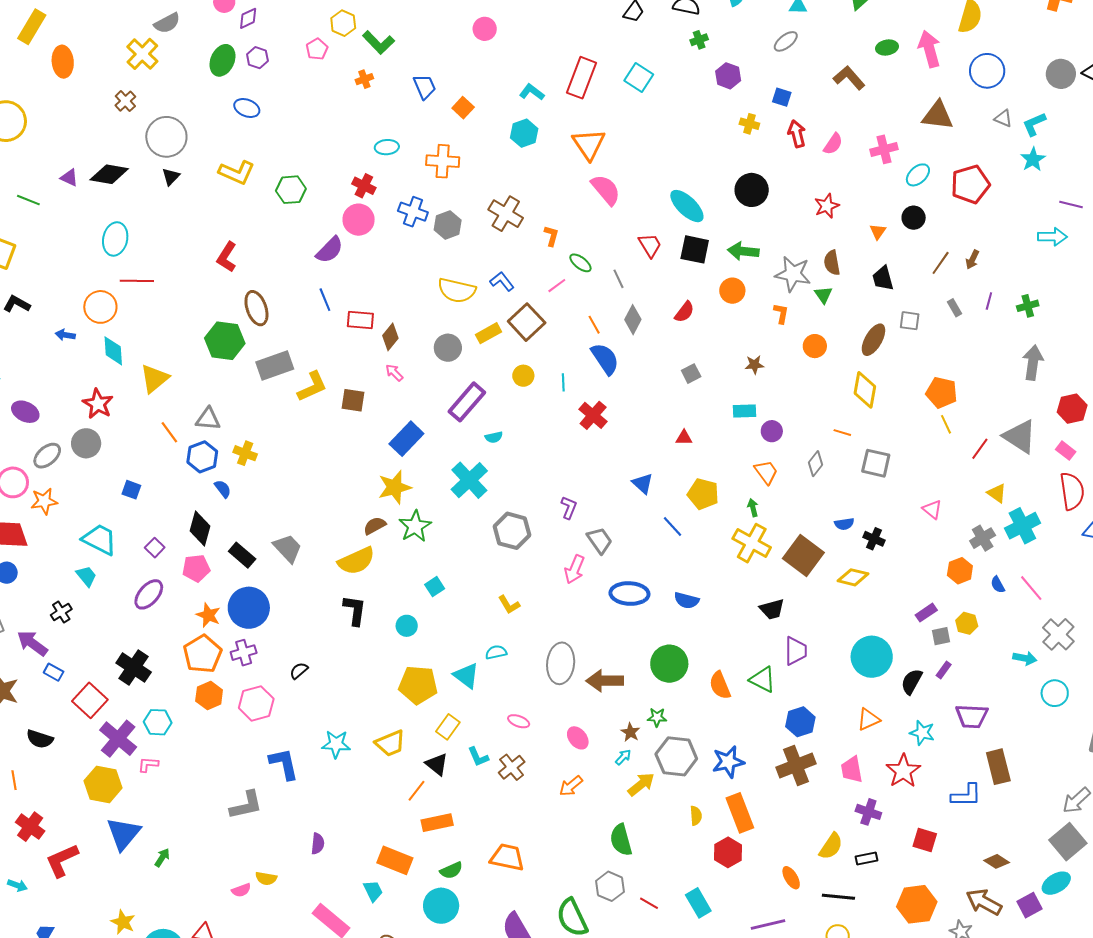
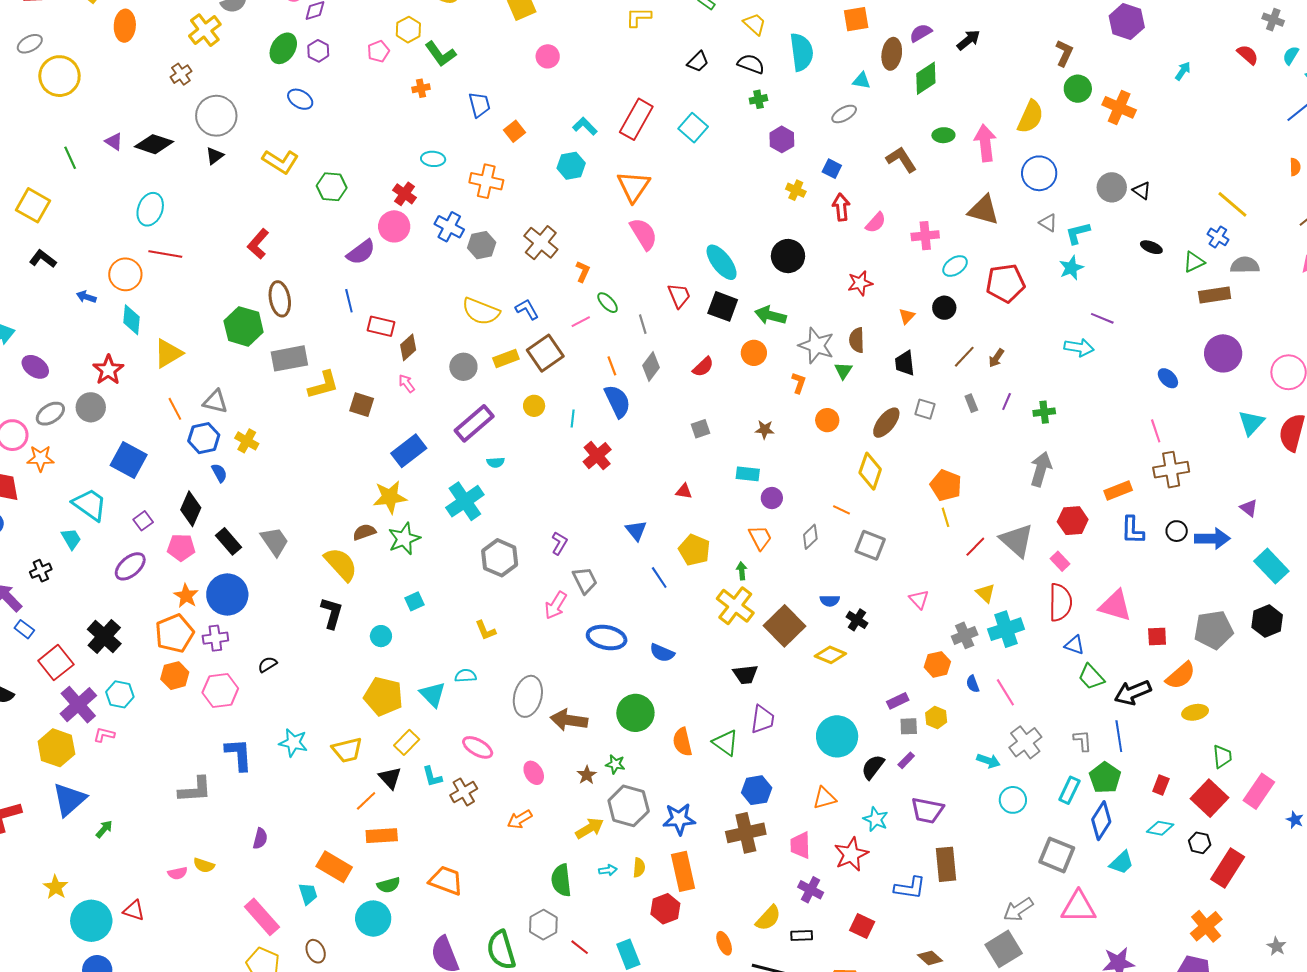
green line: (28, 200) -> (70, 158), turned 35
blue square: (131, 490) -> (129, 460), size x1.8
yellow semicircle: (356, 561) -> (341, 564), turned -117
pink ellipse: (519, 721) -> (478, 747), size x1.4
cyan arrow: (623, 757) -> (608, 870), moved, turned 30

